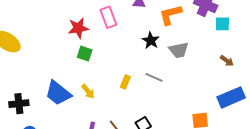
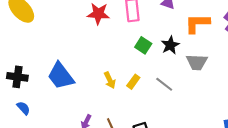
green square: (85, 54) -> (143, 45), moved
yellow arrow: (88, 91) -> (110, 80), moved

